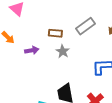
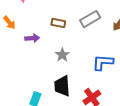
gray star: (63, 51) -> (62, 55), moved

